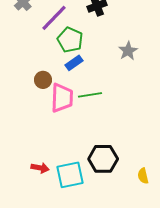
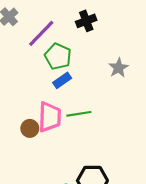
brown circle: (43, 80) -> (30, 128), moved

